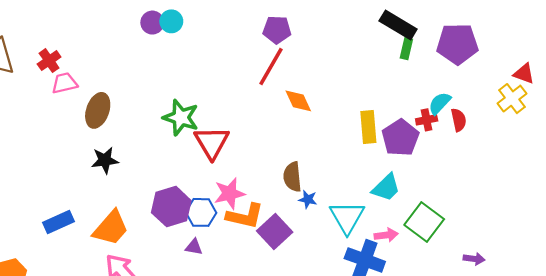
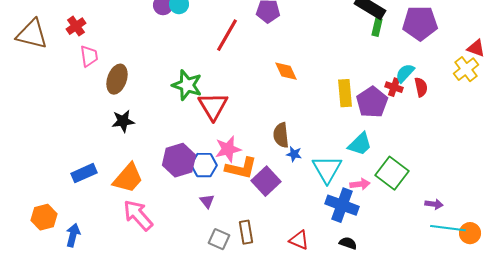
red cross: (49, 61) -> (76, 26), moved
red line: (271, 66) -> (227, 35), moved
pink trapezoid: (64, 83) -> (89, 56), turned 95
red cross: (427, 120) -> (394, 87), turned 30
purple triangle: (194, 247) -> (207, 201), moved, turned 42

